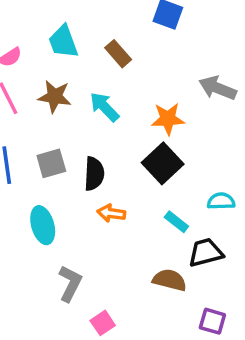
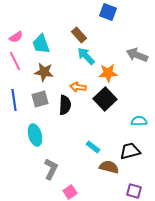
cyan trapezoid: (63, 42) -> (41, 44), moved
brown star: (55, 97) -> (44, 72), moved
cyan arrow: (104, 107) -> (86, 56), moved
orange arrow: (111, 213) -> (78, 87), moved
cyan rectangle: (176, 222) -> (93, 147), moved

